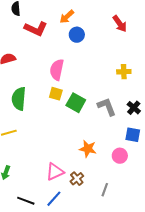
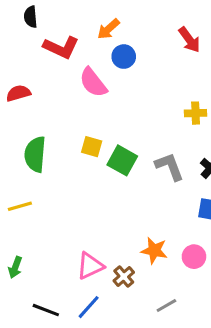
pink semicircle: (57, 70) -> (93, 82), moved, turned -50
orange star: (88, 149) -> (154, 251), moved
pink circle: (120, 156) -> (194, 257), moved
gray line: (105, 190) -> (166, 306), moved, turned 40

